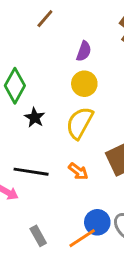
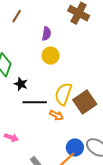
yellow semicircle: (80, 123) -> (63, 94), moved
black line: (31, 172) -> (35, 102), moved

